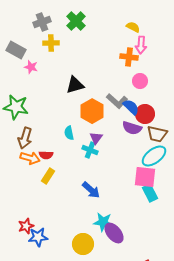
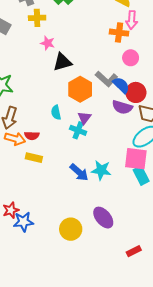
pink star: (31, 67) -> (48, 43), moved
yellow rectangle: (48, 176) -> (34, 158), turned 70
cyan star: (103, 222) -> (101, 170), moved

